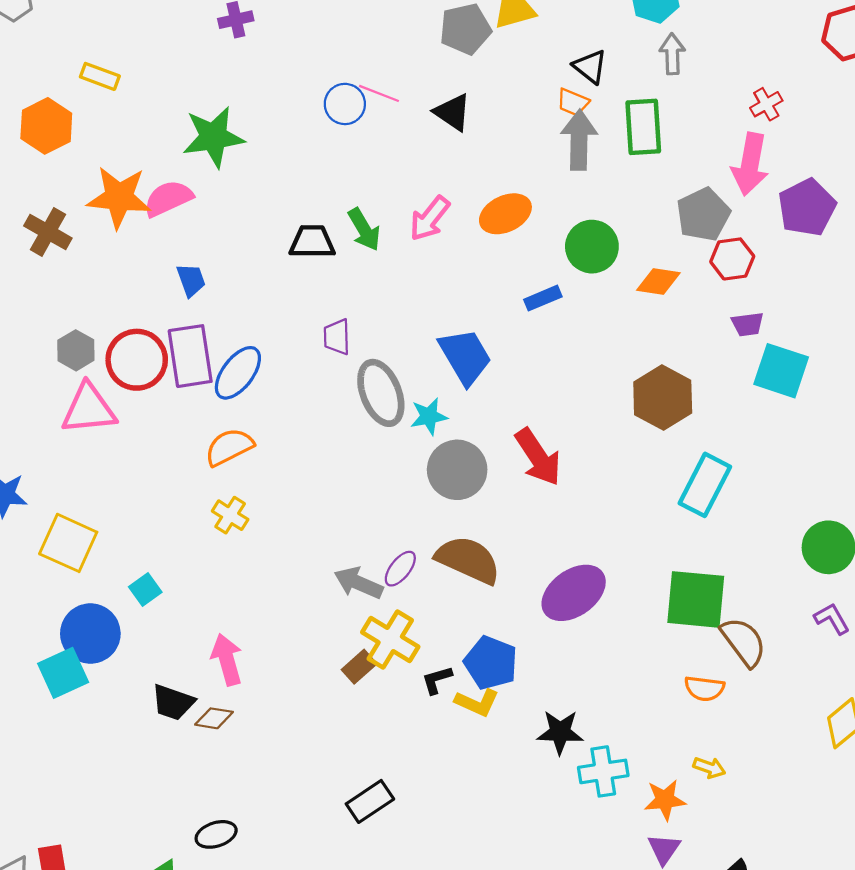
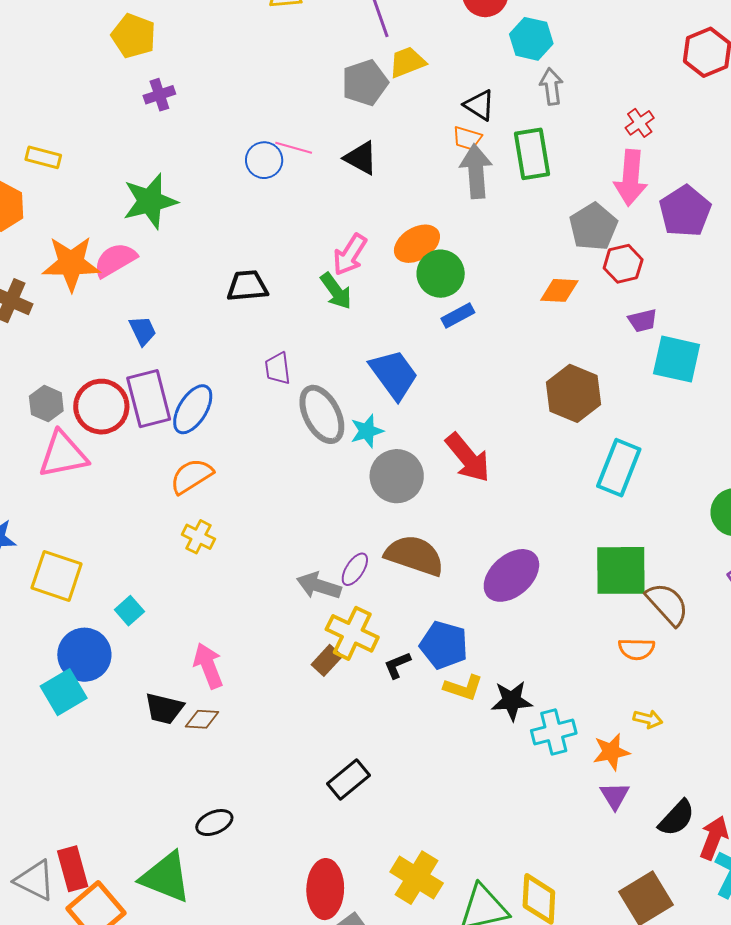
green arrow: (364, 229) -> (336, 291), moved
green circle: (592, 247) -> (441, 274), moved
yellow L-shape: (477, 702) -> (463, 688), moved

